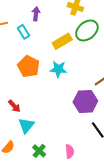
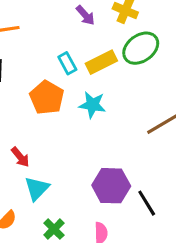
purple arrow: (36, 14) -> (85, 15), moved, turned 128
cyan rectangle: (23, 32) -> (67, 63), moved
purple hexagon: (85, 101) -> (111, 186), moved

